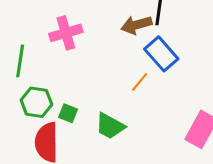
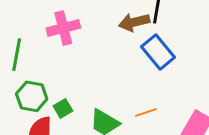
orange line: (140, 82) -> (146, 113), moved, turned 30
green square: (68, 113) -> (63, 108), turned 36

